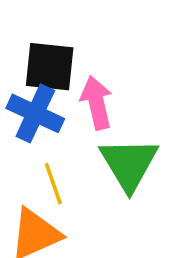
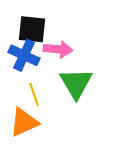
pink arrow: (96, 103) -> (58, 49), turned 108

